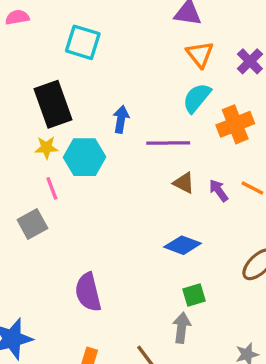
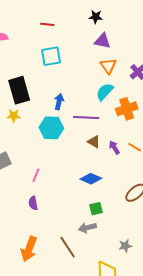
cyan square: (83, 42) -> (51, 56), moved, turned -30
cyan hexagon: (85, 157) -> (51, 128), moved
pink line: (52, 188) -> (36, 175), moved, turned 40
purple semicircle: (88, 292) -> (33, 203), size x0.6
gray arrow: (182, 328) -> (87, 228), turned -114

